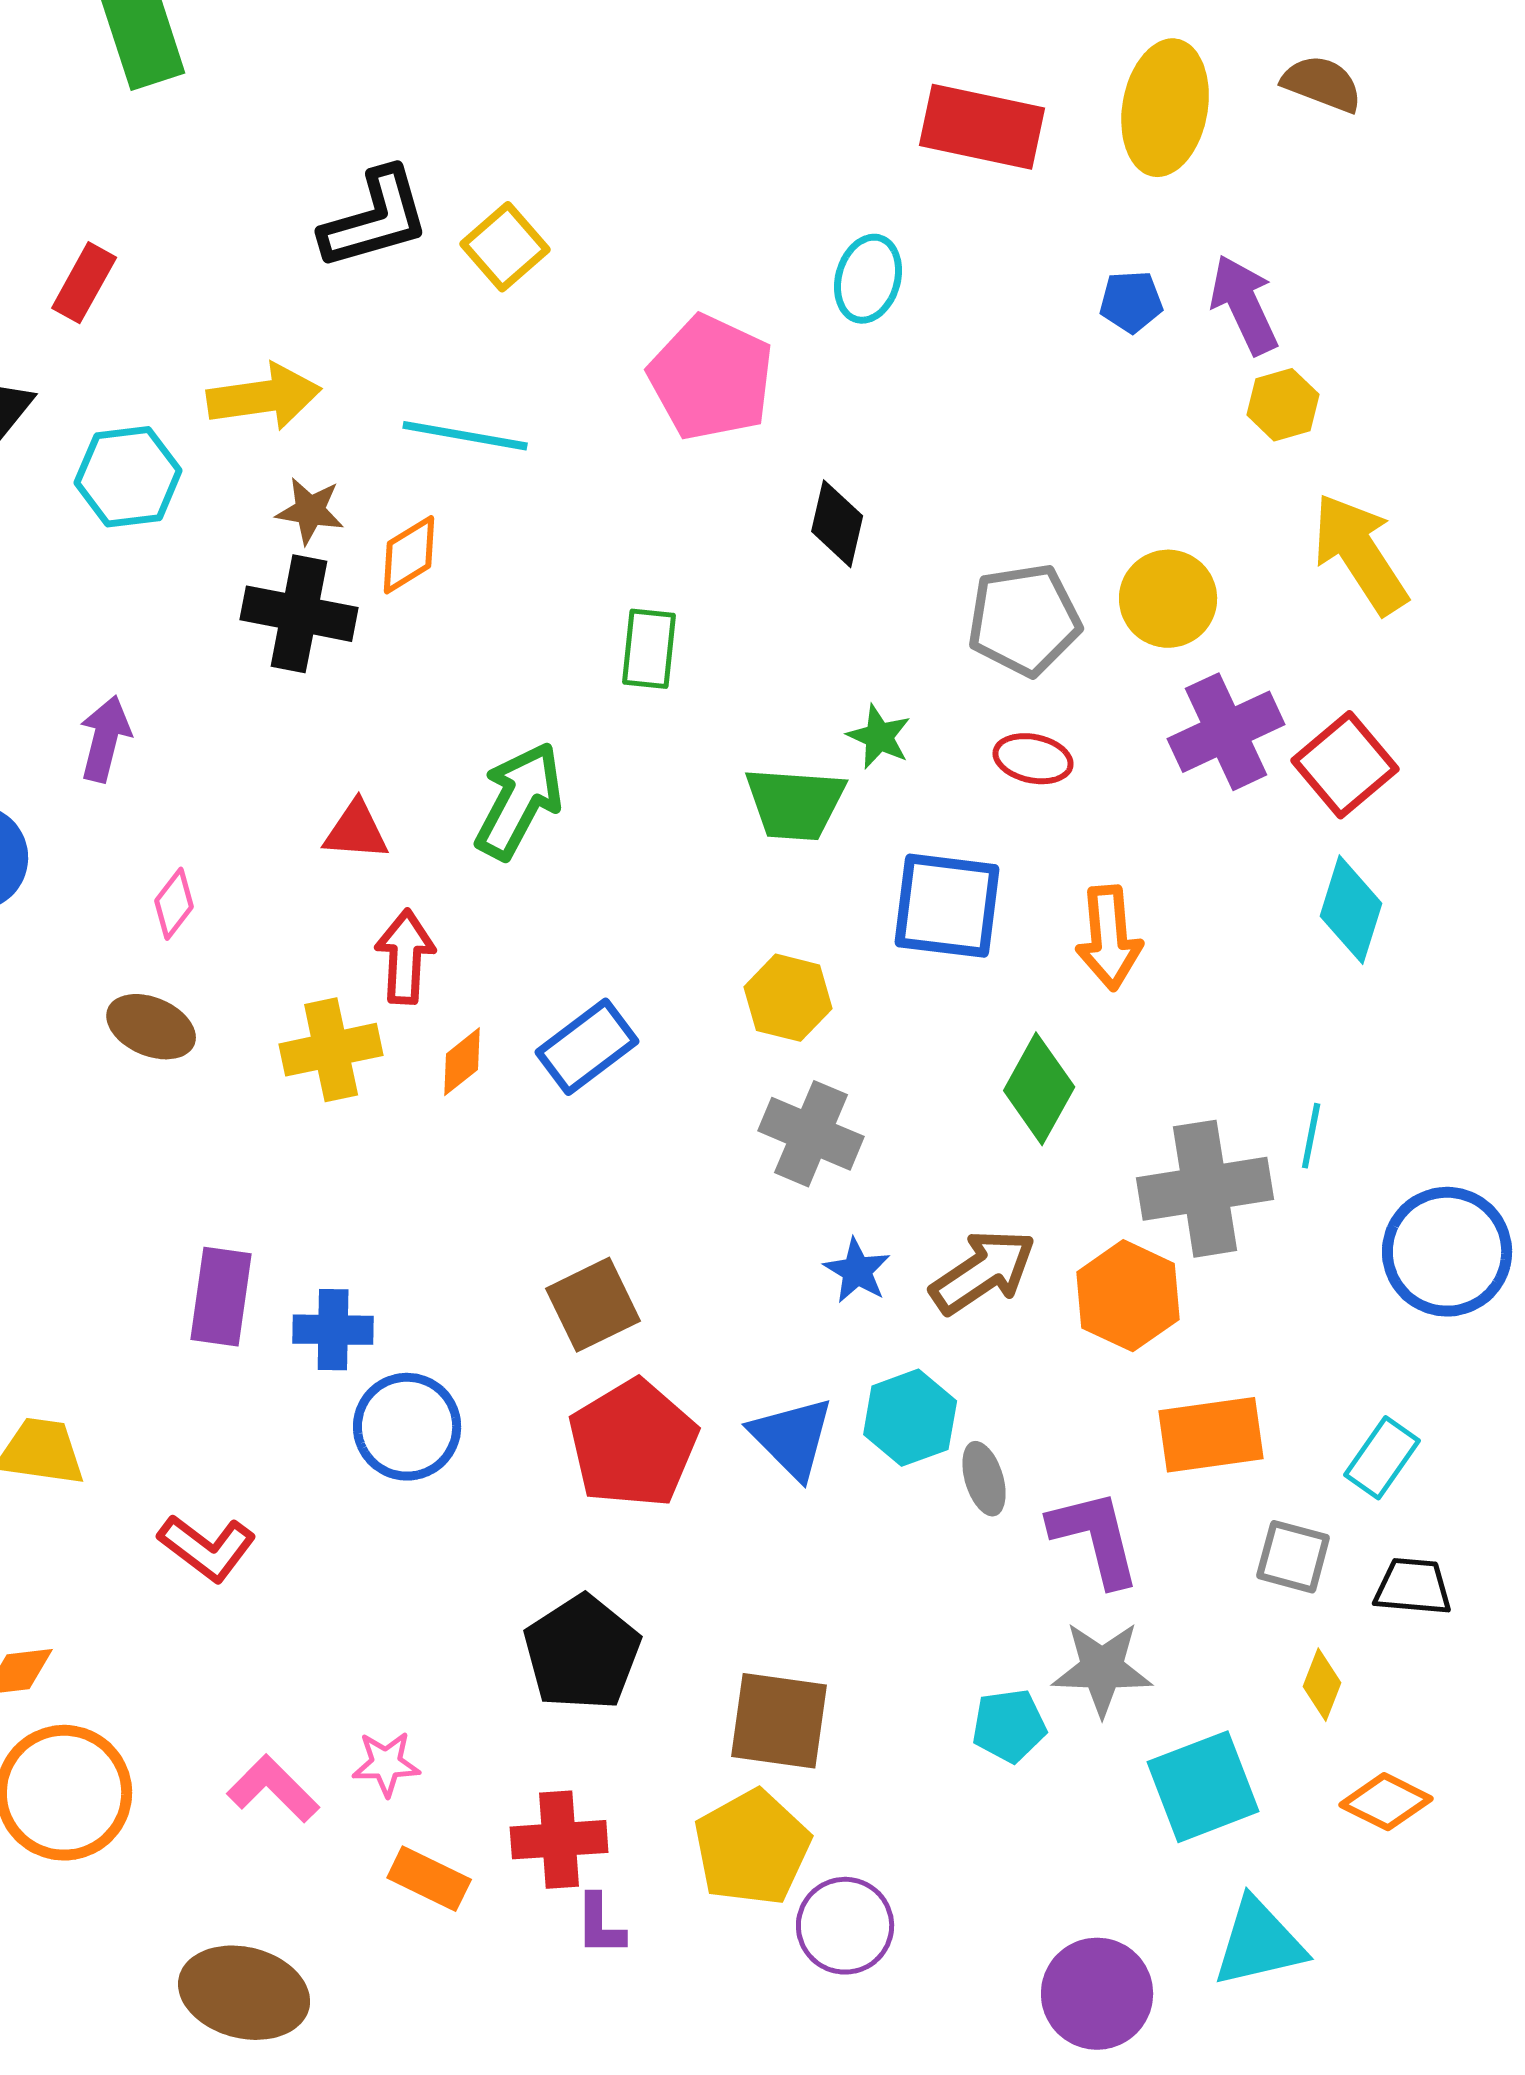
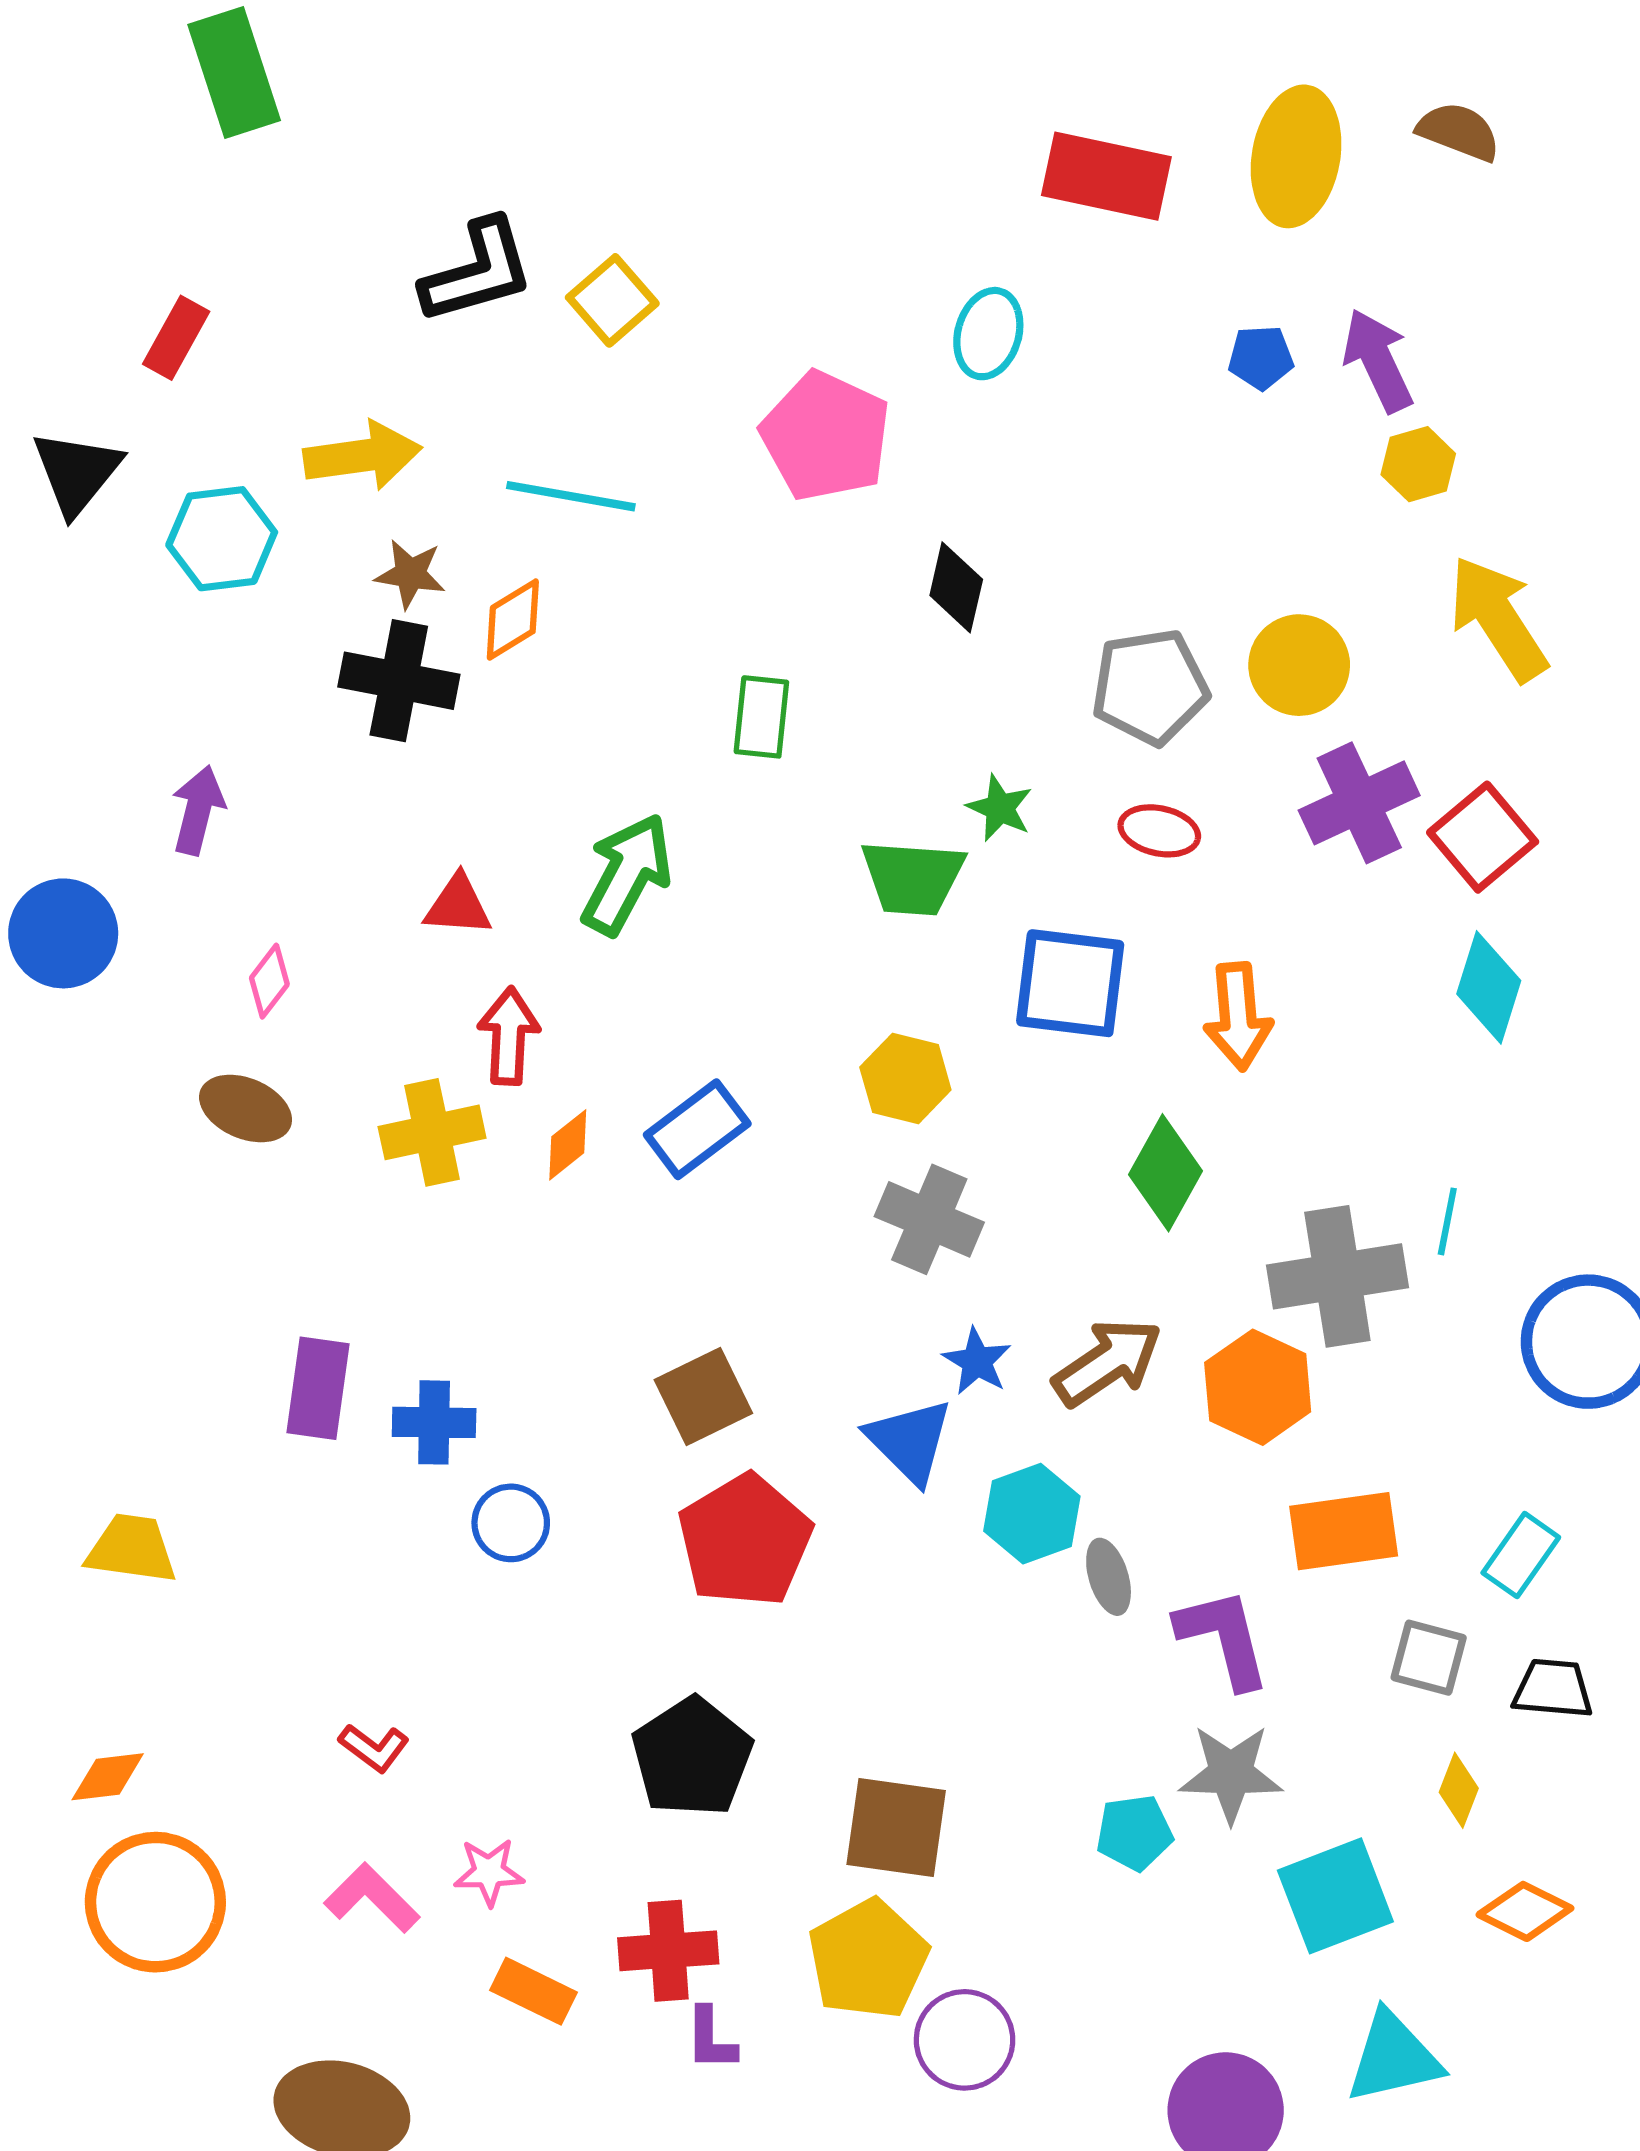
blue circle: (407, 1427) -> (511, 1523), size x0.7
blue triangle: (792, 1438) -> (910, 1441), moved
red L-shape: (207, 1548) -> (374, 1748), moved, size x0.7

